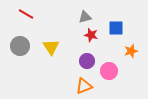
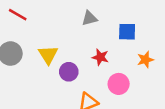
red star: (91, 35) -> (100, 57), moved
purple circle: (87, 61) -> (69, 72), moved

